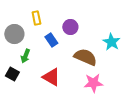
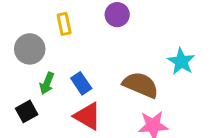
purple circle: (70, 27) -> (117, 15), moved
blue rectangle: (51, 40) -> (81, 83), moved
black square: (12, 74) -> (27, 111), turned 32

